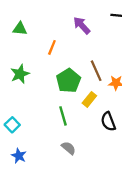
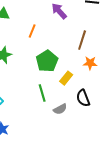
brown line: (96, 71) -> (82, 40), moved, turned 42
gray semicircle: (68, 148) -> (60, 109), moved, turned 112

